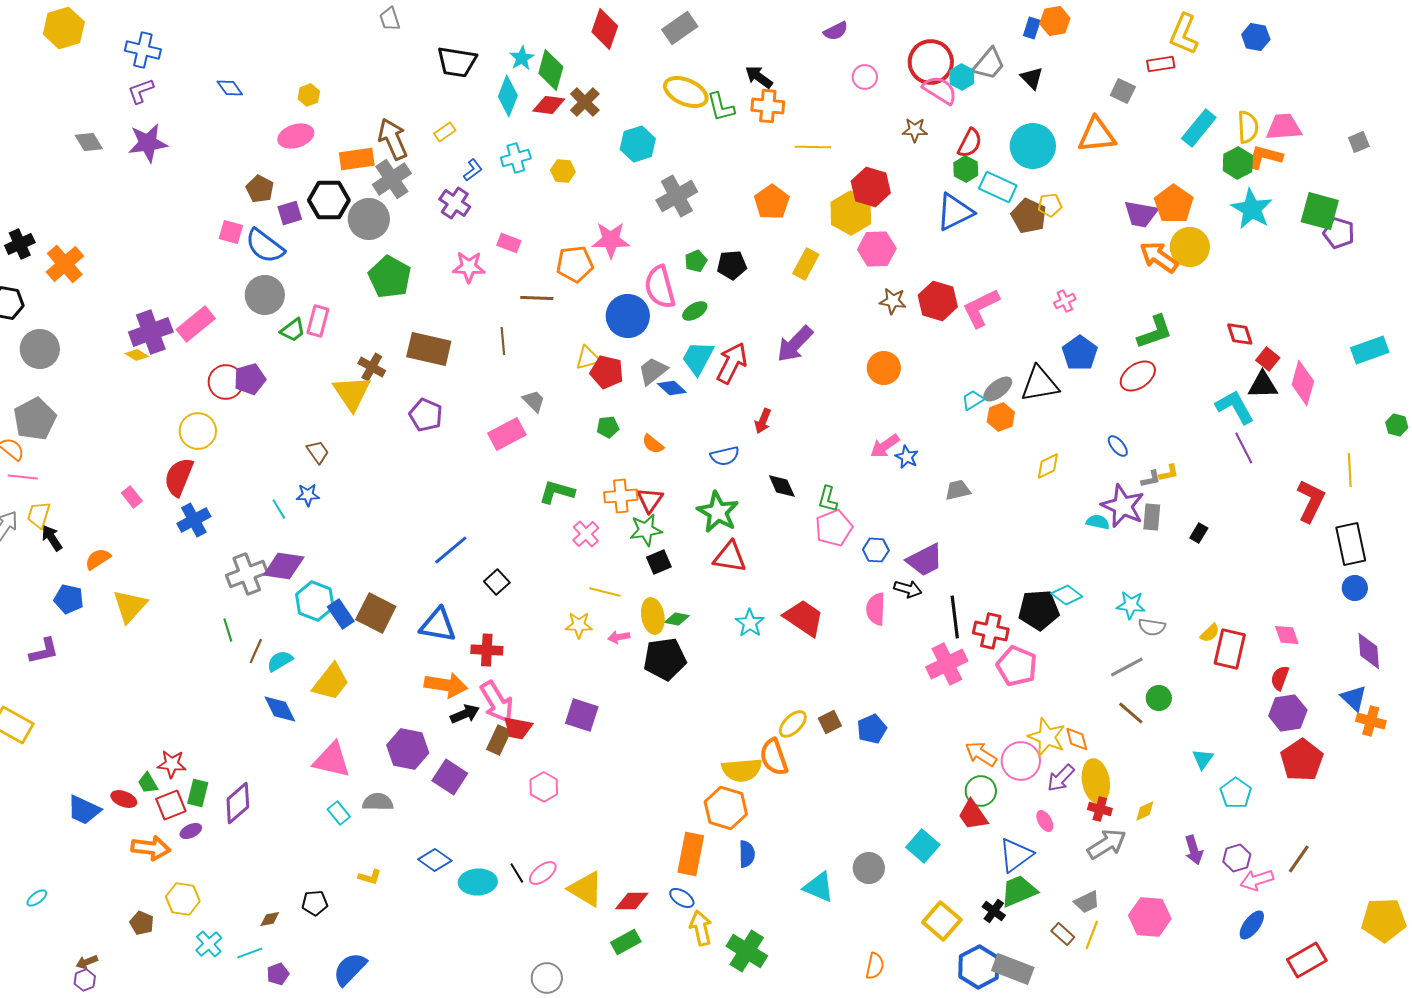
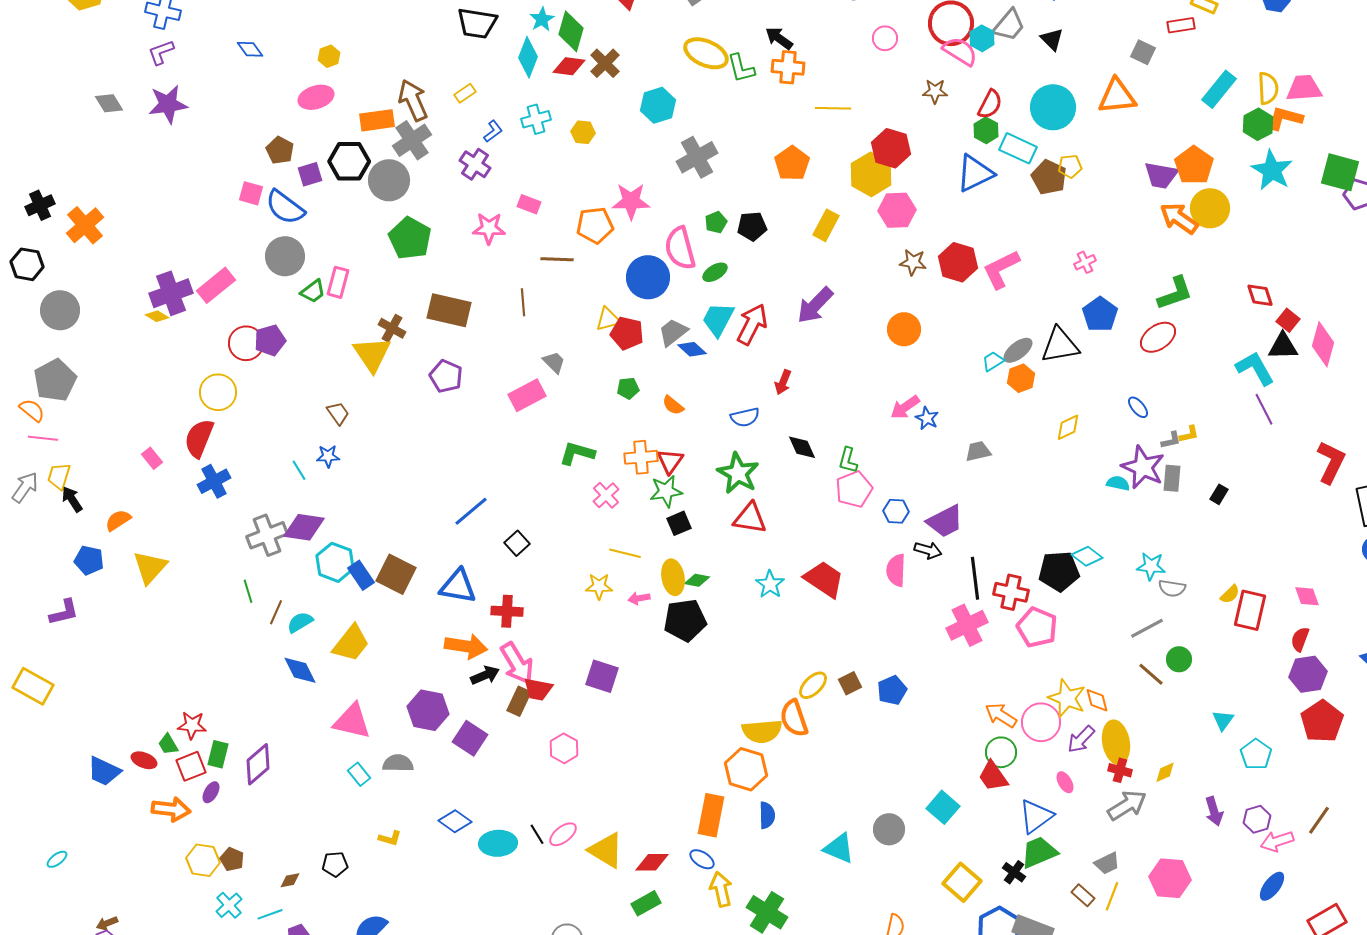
purple ellipse: (191, 831) -> (211, 792), turned -35
brown pentagon: (142, 923) -> (232, 859), moved

